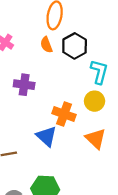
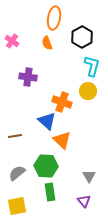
black hexagon: (75, 46) -> (82, 37), moved
orange triangle: (96, 139) -> (62, 140), moved

